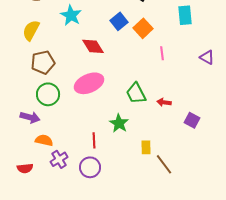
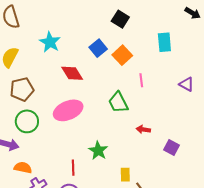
green trapezoid: (136, 93) -> (118, 102), moved

